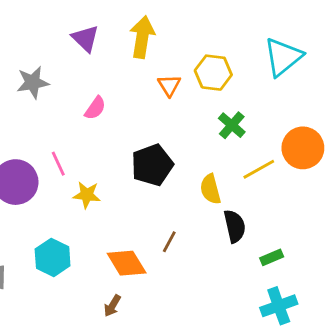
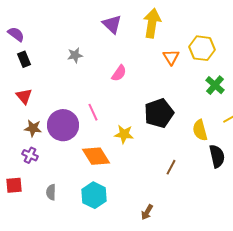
gray star: (33, 82) -> (75, 55), size x0.7
yellow star: (87, 195) -> (124, 134), moved
cyan hexagon: (53, 257) -> (94, 195), moved
orange diamond: (127, 263) -> (96, 156), moved
brown arrow: (112, 306) -> (147, 212), moved

